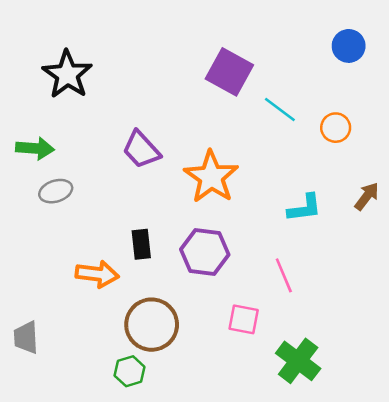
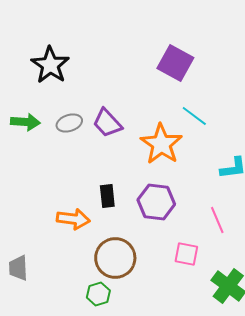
cyan line: (280, 109) -> (194, 116), moved
gray ellipse: (56, 191) -> (69, 123), moved

